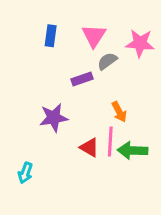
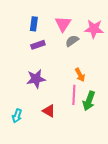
purple rectangle: (82, 79) -> (38, 45), moved
red triangle: (89, 147) -> (49, 111), moved
green arrow: (133, 150) -> (89, 101), turned -72

